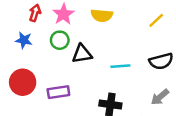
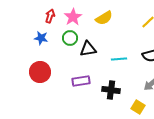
yellow semicircle: (102, 15) -> (104, 18), turned -36
purple rectangle: (58, 92) -> (81, 81), moved

